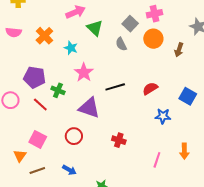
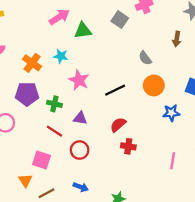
green triangle: (95, 28) -> (83, 31), turned -42
orange cross: (44, 36) -> (32, 63), moved
orange circle: (153, 39) -> (154, 85), moved
gray semicircle: (121, 44) -> (145, 58), moved
red semicircle: (150, 89) -> (118, 125), moved
red line: (40, 105) -> (54, 131), moved
purple triangle: (89, 108) -> (80, 118), moved, size x0.6

